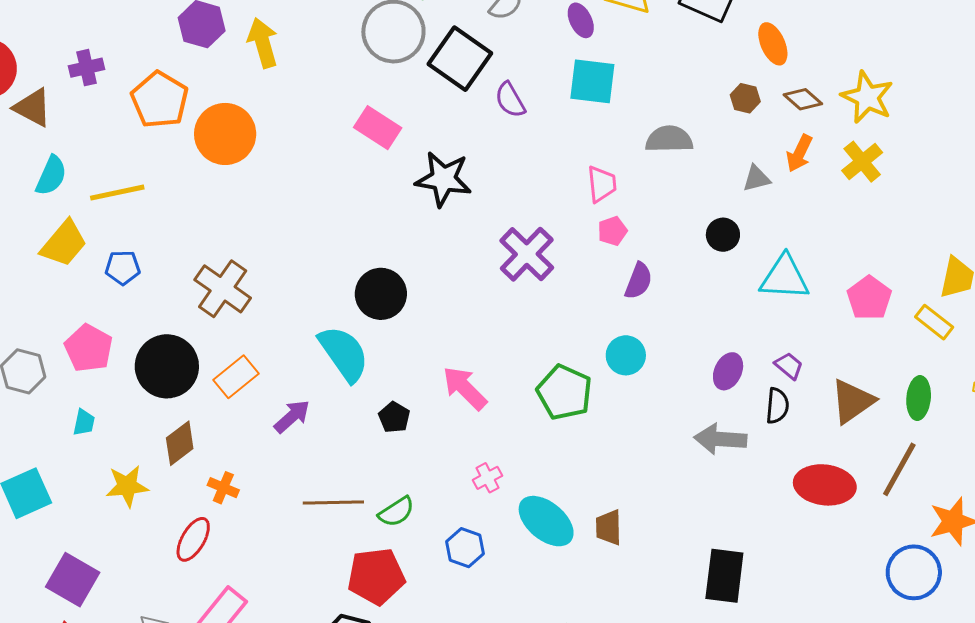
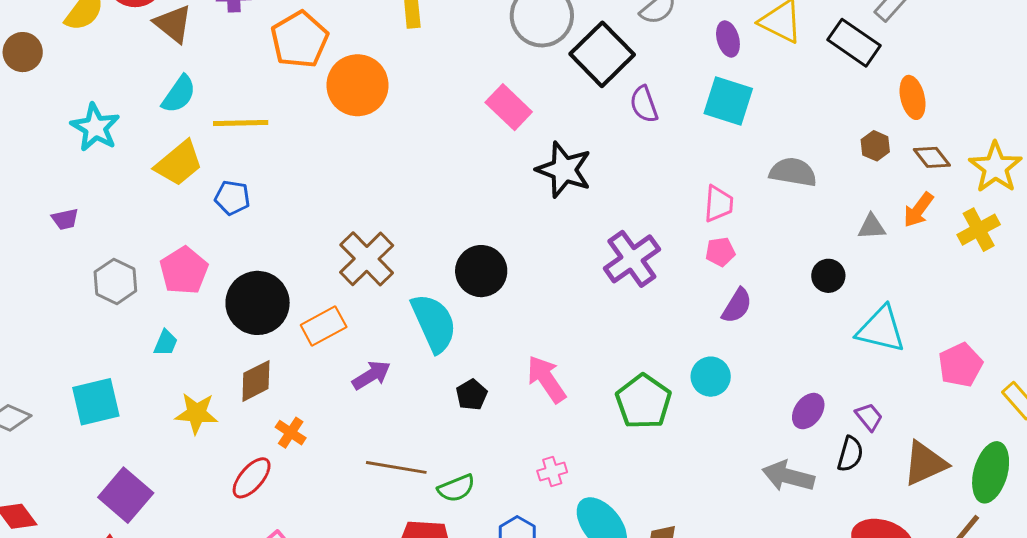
brown cross: (223, 289) -> (367, 259), moved
green ellipse: (919, 398) -> (991, 472), size x1.4

